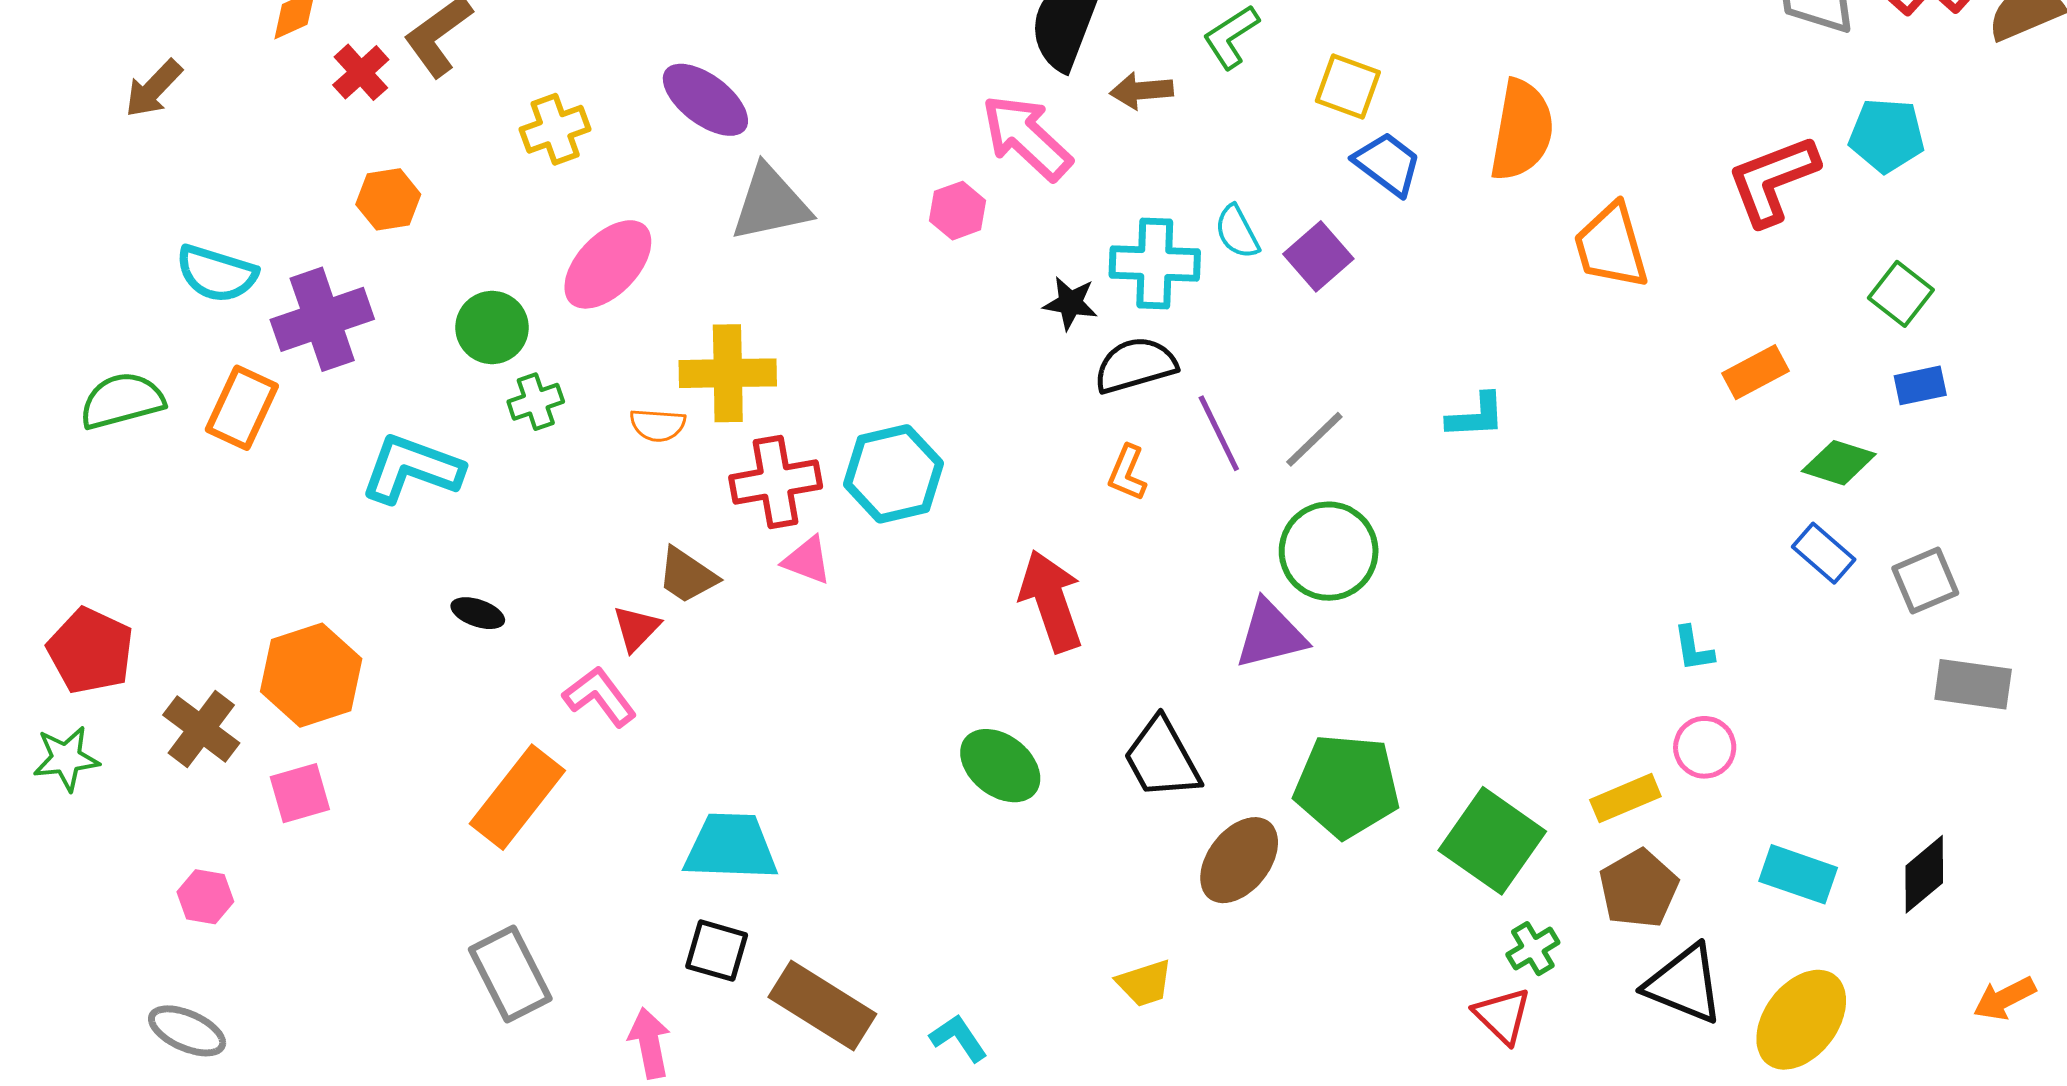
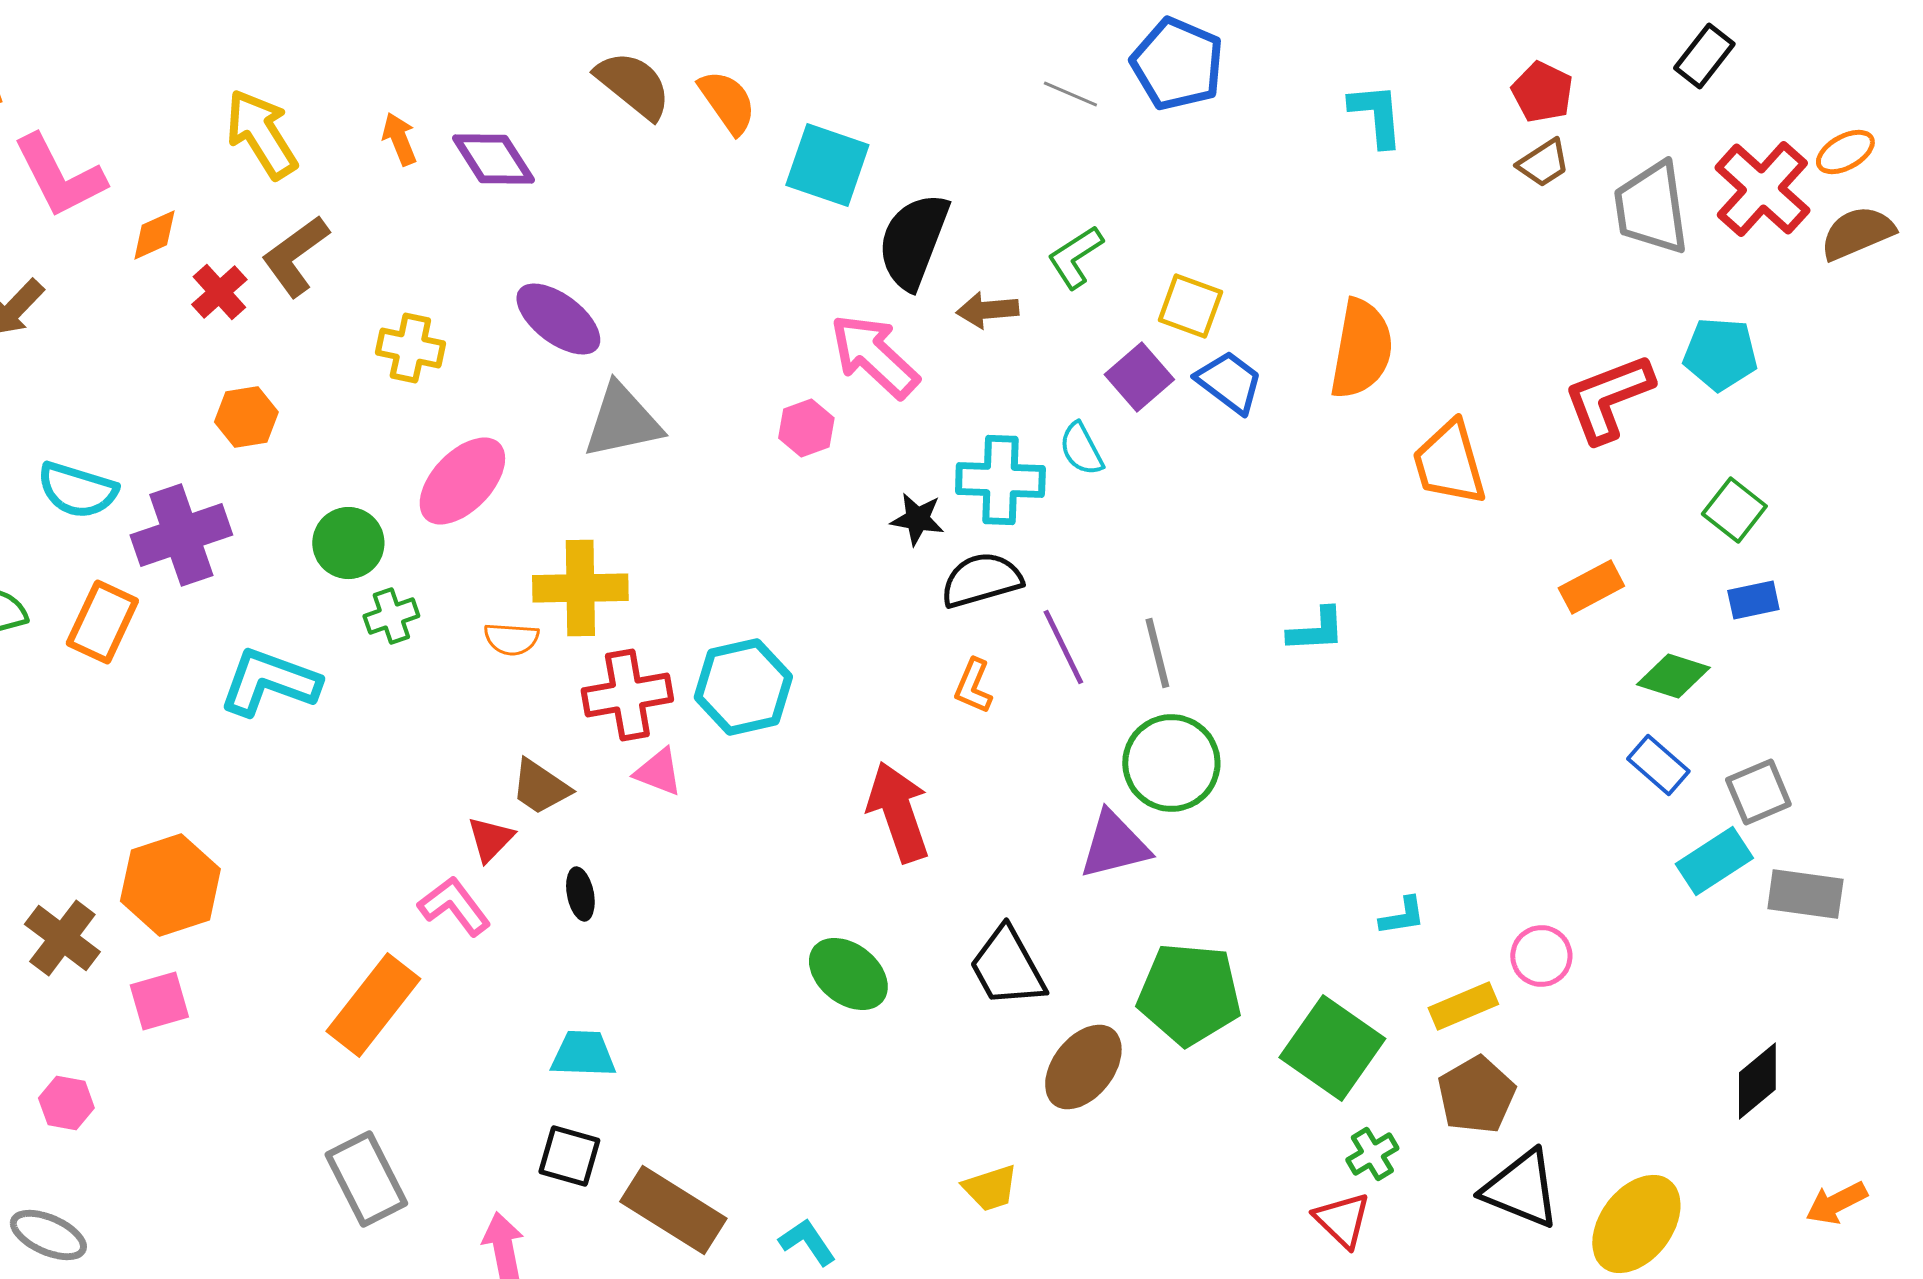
yellow cross: (555, 129) -> (410, 348), turned 32
purple square: (1318, 256) -> (1139, 377), moved
gray line: (1314, 439) -> (1157, 653), turned -60
black ellipse: (478, 613) -> (580, 894), moved, turned 60
cyan L-shape: (1693, 649) -> (1402, 916), moved, turned -90
cyan trapezoid: (731, 847) -> (583, 1054), size x0.7
cyan rectangle: (1798, 874) -> (1714, 861), moved, turned -52

